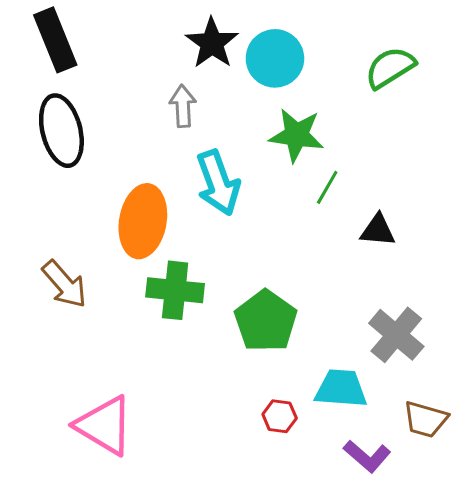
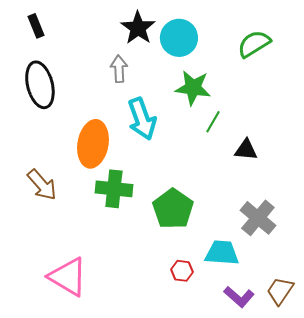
black rectangle: (55, 40) -> (36, 26), size x0.6
brown trapezoid: (425, 419) -> (280, 291), moved, turned 108

